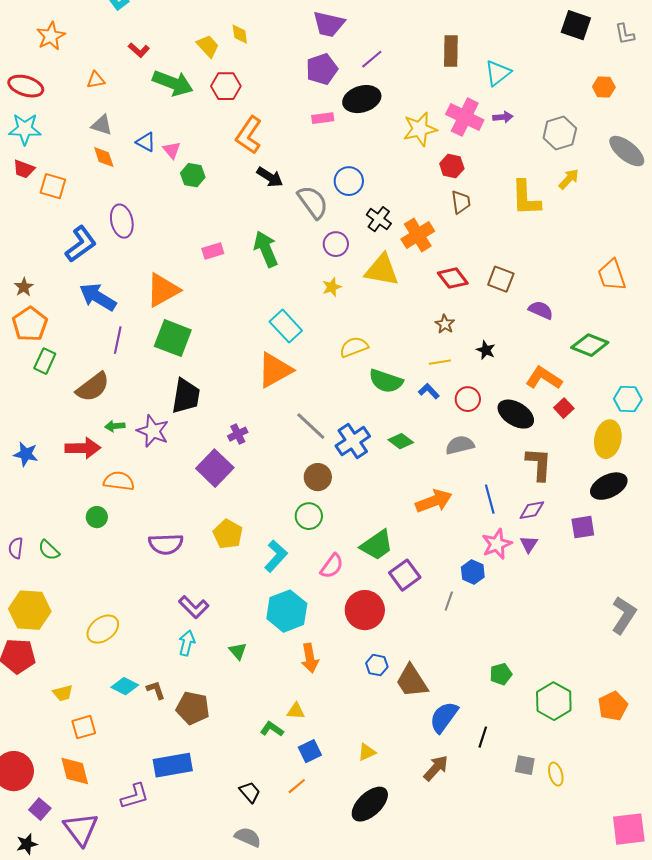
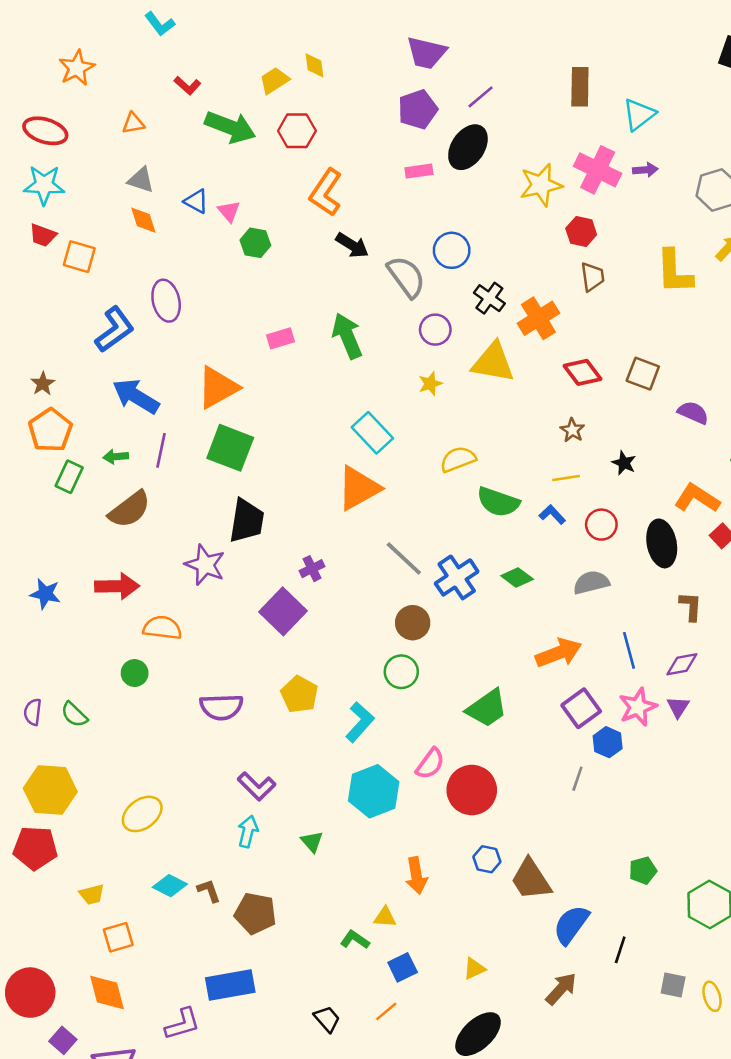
yellow trapezoid: (208, 46) -> (274, 81), turned -80
black ellipse: (362, 99) -> (468, 147), turned -39
black ellipse: (516, 414) -> (662, 543), turned 48
green arrow: (115, 426) -> (116, 457), moved
brown L-shape: (539, 464) -> (691, 606), size x0.7
pink semicircle: (332, 566) -> (430, 764), moved
purple square: (405, 575) -> (581, 708), moved
orange arrow: (310, 658) -> (416, 876), moved

